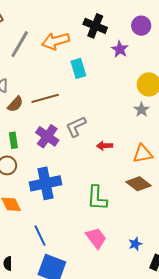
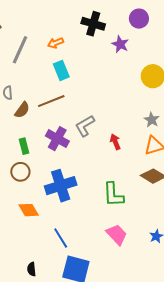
orange arrow: (56, 41) -> (55, 43), size x0.6
cyan rectangle: (78, 68) -> (61, 70), moved
gray star: (142, 110) -> (152, 120), moved
red arrow: (105, 146) -> (115, 142), turned 77

